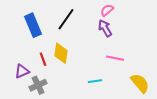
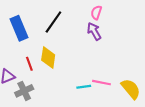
pink semicircle: (107, 10) -> (96, 13), turned -32
pink line: (115, 58) -> (102, 83), moved

